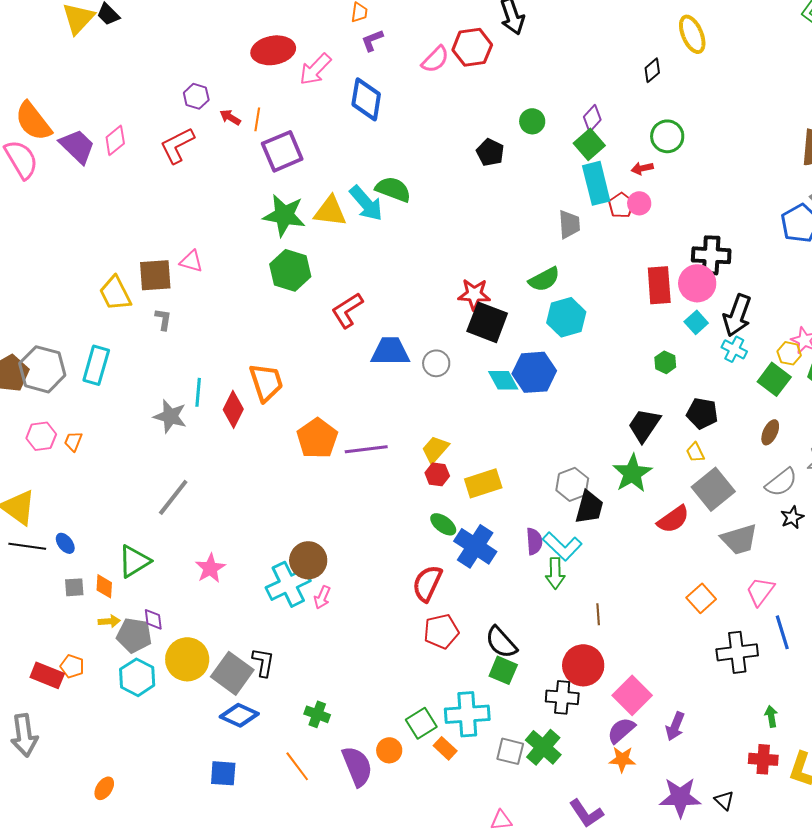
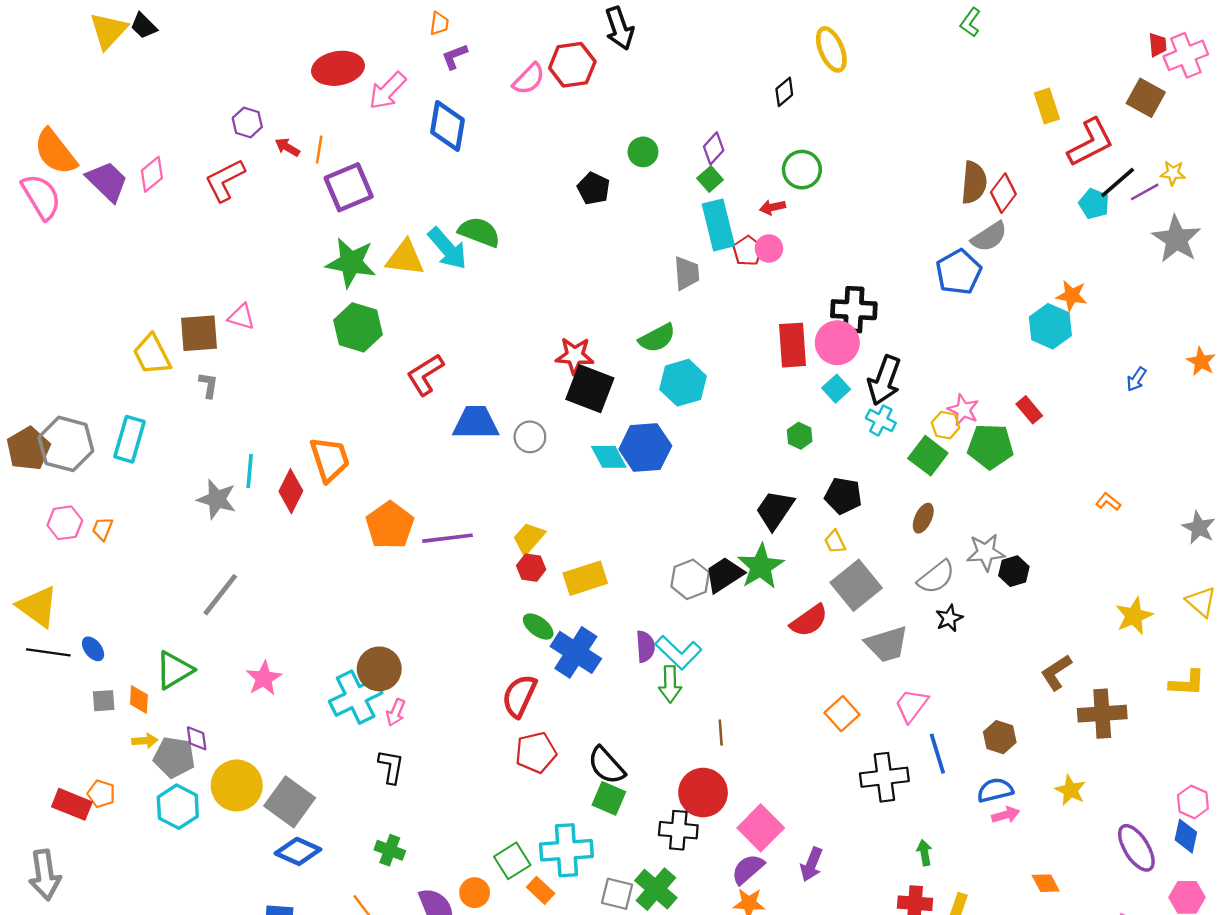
green square: (589, 144) -> (710, 179), size x0.7
black trapezoid: (589, 507) -> (724, 575), moved, turned -138
black L-shape: (263, 662) -> (391, 767), moved

